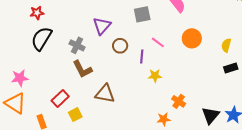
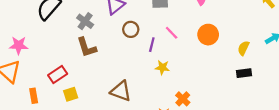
brown triangle: (105, 94) -> (121, 91), moved

